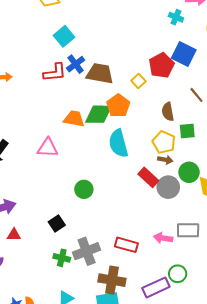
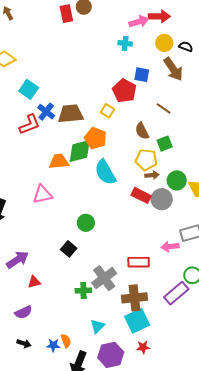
blue square: (184, 54) -> (142, 75), size x0.7
black square: (57, 224) -> (69, 249), moved

